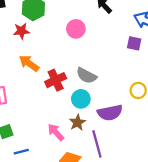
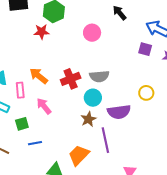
orange arrow: (29, 63) -> (39, 76), moved
gray semicircle: (86, 76) -> (99, 76), turned -36
pink arrow: (56, 132) -> (44, 106), moved

